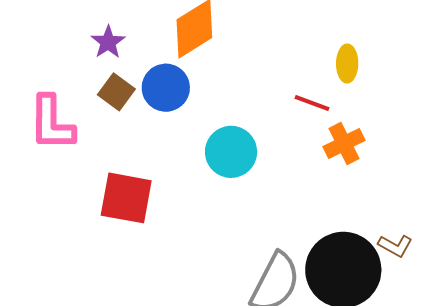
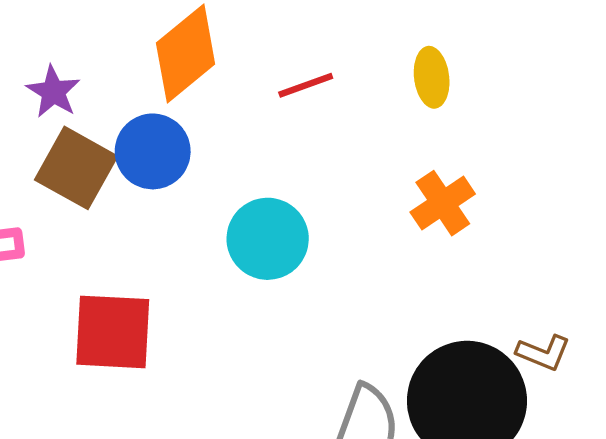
brown square: (116, 92) -> (76, 168), size x1.4
red line: (312, 103) -> (306, 85), moved, turned -33

